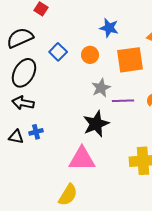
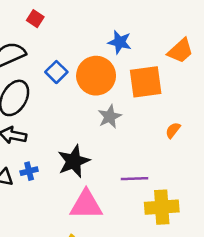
orange circle: (90, 55) -> (96, 76), size x1.8
purple line: (123, 101) -> (134, 179), moved
black star: (96, 124) -> (74, 161), moved

